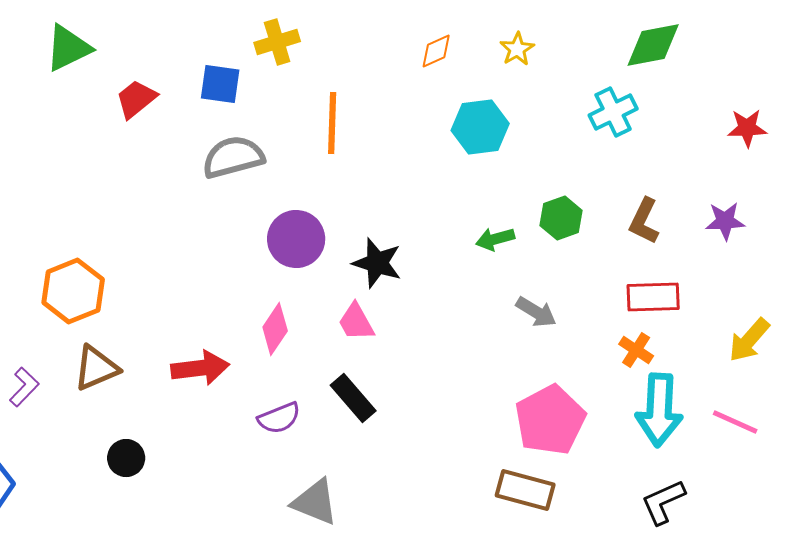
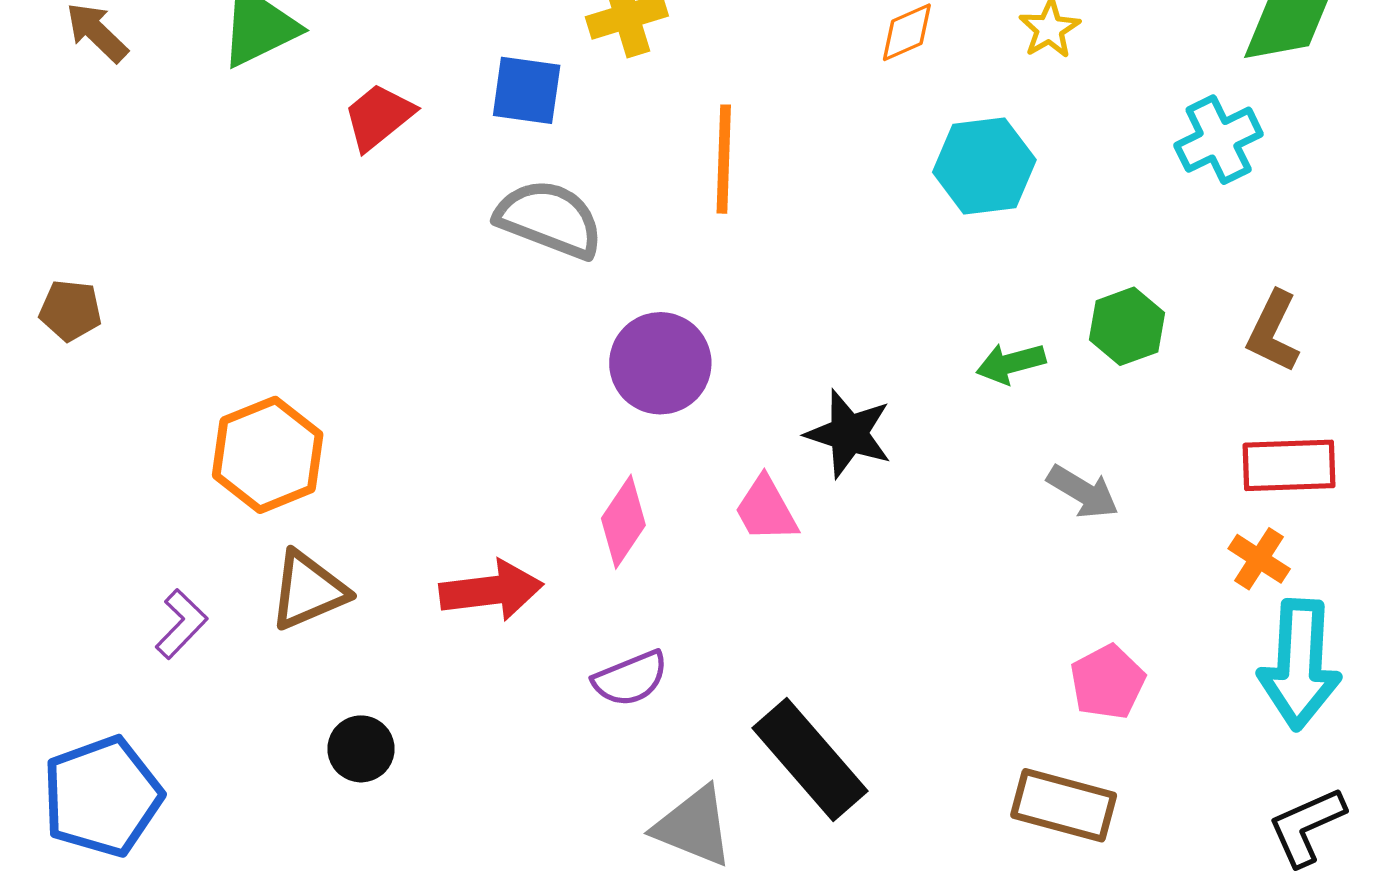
gray semicircle: (233, 157) -> (549, 219), turned 36
black star: (377, 263) -> (849, 434), moved
black rectangle: (353, 398) -> (810, 759), moved, size x1.4
pink pentagon: (550, 420) -> (1108, 682), size x0.6

